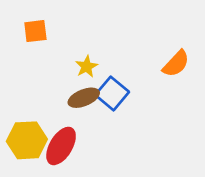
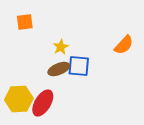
blue square: (112, 93) -> (79, 66), turned -35

